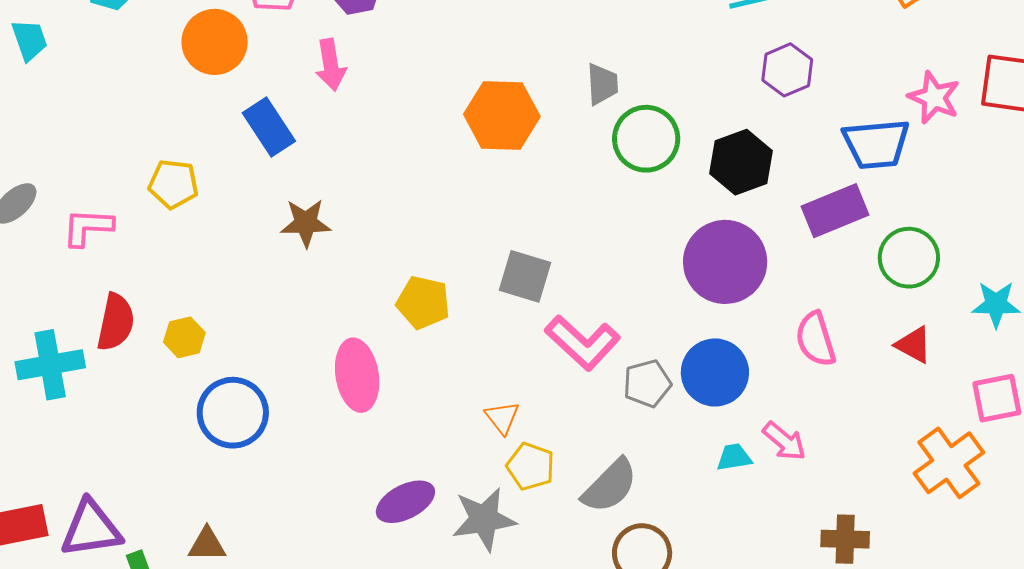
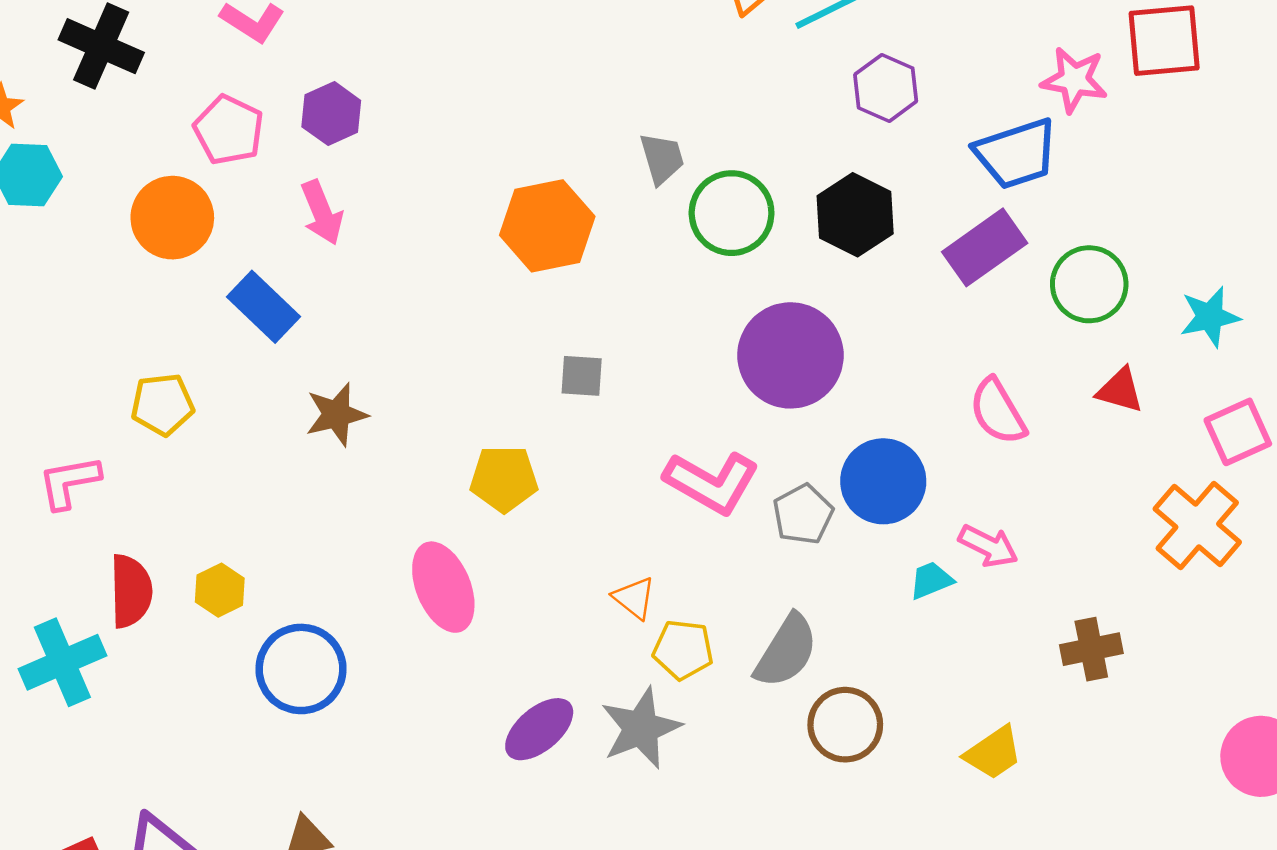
purple circle: (725, 262) -> (790, 355), moved
gray square: (525, 276) -> (582, 376), moved, size x0.7

